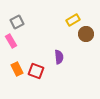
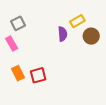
purple semicircle: (59, 57) -> (63, 34), moved
red square: (36, 71) -> (38, 75), turned -35

